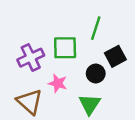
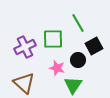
green line: (96, 28) -> (78, 23), turned -48
pink star: (58, 83) -> (57, 68), moved

